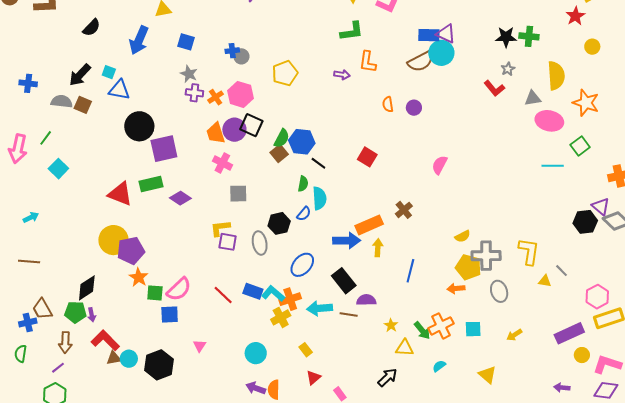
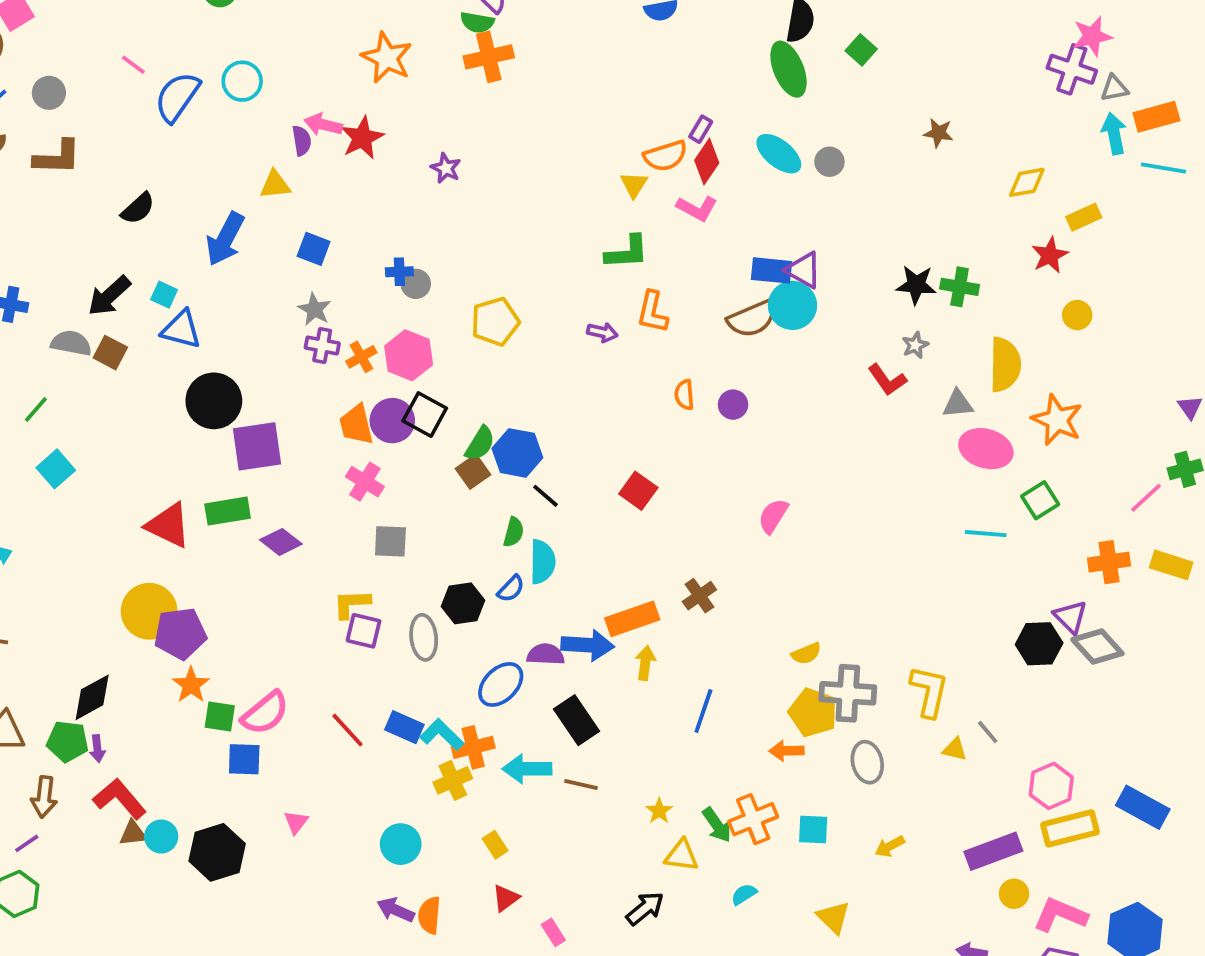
purple semicircle: (366, 300) -> (546, 654), moved

